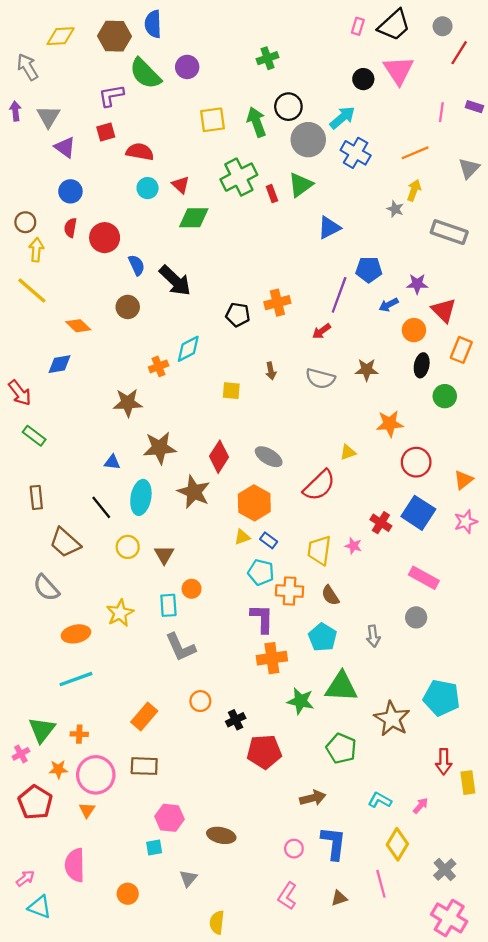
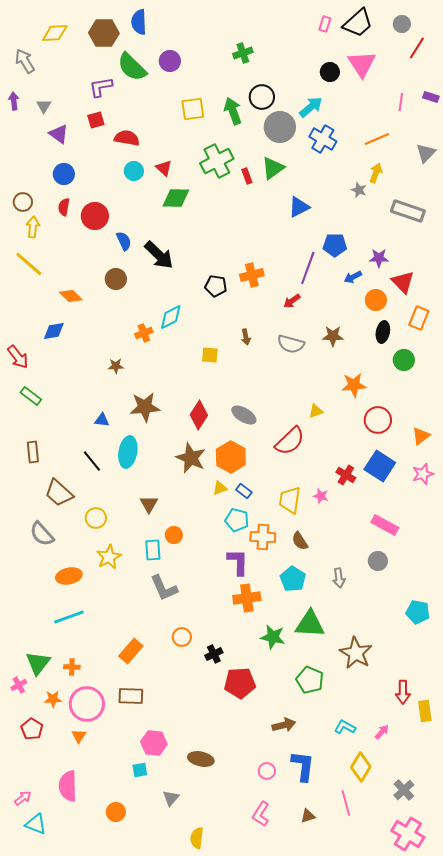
gray triangle: (48, 117) -> (44, 106), size x0.7
brown star: (128, 403) -> (116, 366), size x0.6
brown star: (194, 492) -> (191, 458), moved
yellow circle: (128, 547) -> (96, 518), moved
cyan pentagon: (441, 698) -> (418, 612), moved, size x0.7
red pentagon: (35, 802) -> (32, 729), size x0.7

